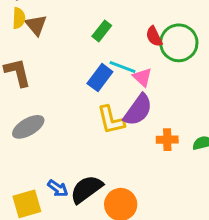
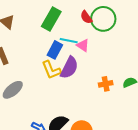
green rectangle: (102, 31) -> (51, 19), size x1.6
purple semicircle: (138, 110) -> (69, 68), moved
yellow L-shape: (111, 120) -> (51, 70), moved

